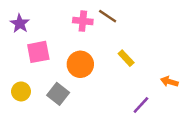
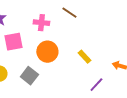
pink cross: (83, 21) -> (41, 23), moved
yellow rectangle: (126, 58) -> (84, 57), moved

